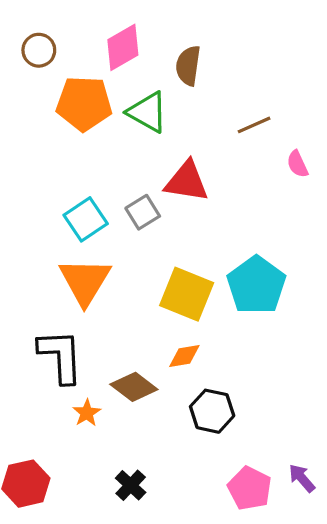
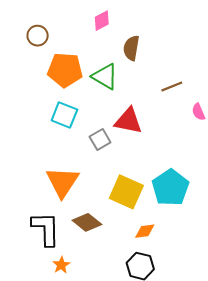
pink diamond: (123, 47) -> (102, 21), moved, size x0.7
cyan square: (86, 219) -> (64, 115), moved, turned -36
orange diamond: (184, 356) -> (145, 231), moved
brown diamond: (134, 387) -> (87, 222), moved

